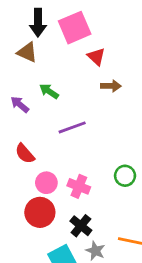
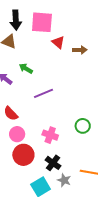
pink square: (75, 28) -> (42, 22), turned 30
brown arrow: (111, 86) -> (80, 50), moved
pink circle: (46, 183) -> (17, 134), moved

